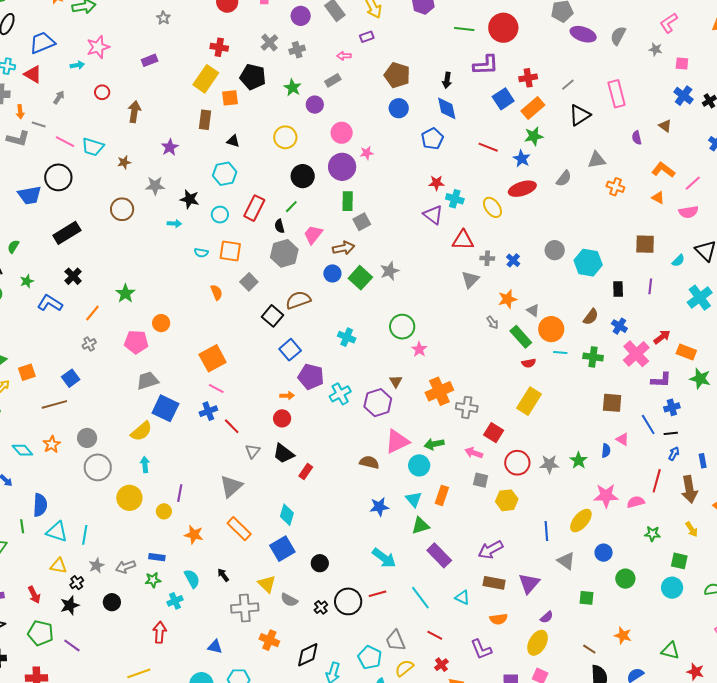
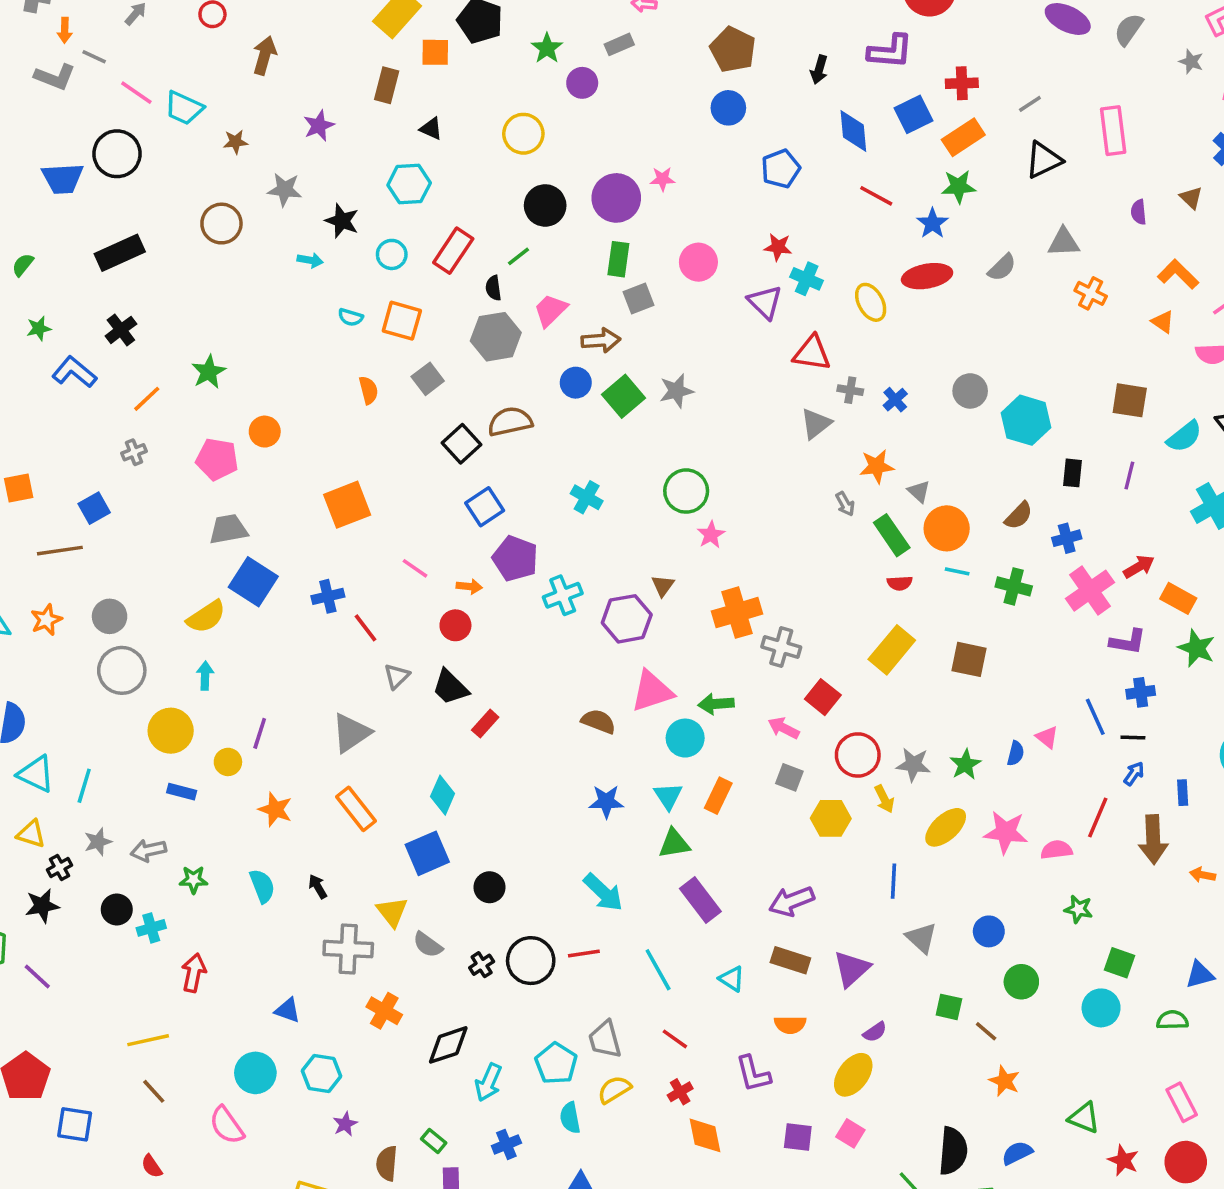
blue diamond: (447, 108) -> (853, 131), moved
pink circle: (342, 133) -> (698, 262), moved
cyan semicircle: (678, 261) -> (1184, 437), size x1.5
blue cross: (619, 326) -> (1067, 538), turned 35
pink line: (216, 389) -> (415, 568), moved
brown square: (612, 403) -> (969, 659), moved
yellow ellipse: (581, 521) -> (946, 827), moved
yellow arrow: (692, 529) -> (884, 799), moved
blue rectangle: (157, 557) -> (182, 792), moved
cyan cross: (175, 601) -> (151, 928), moved
brown line: (589, 649) -> (986, 1031), moved

